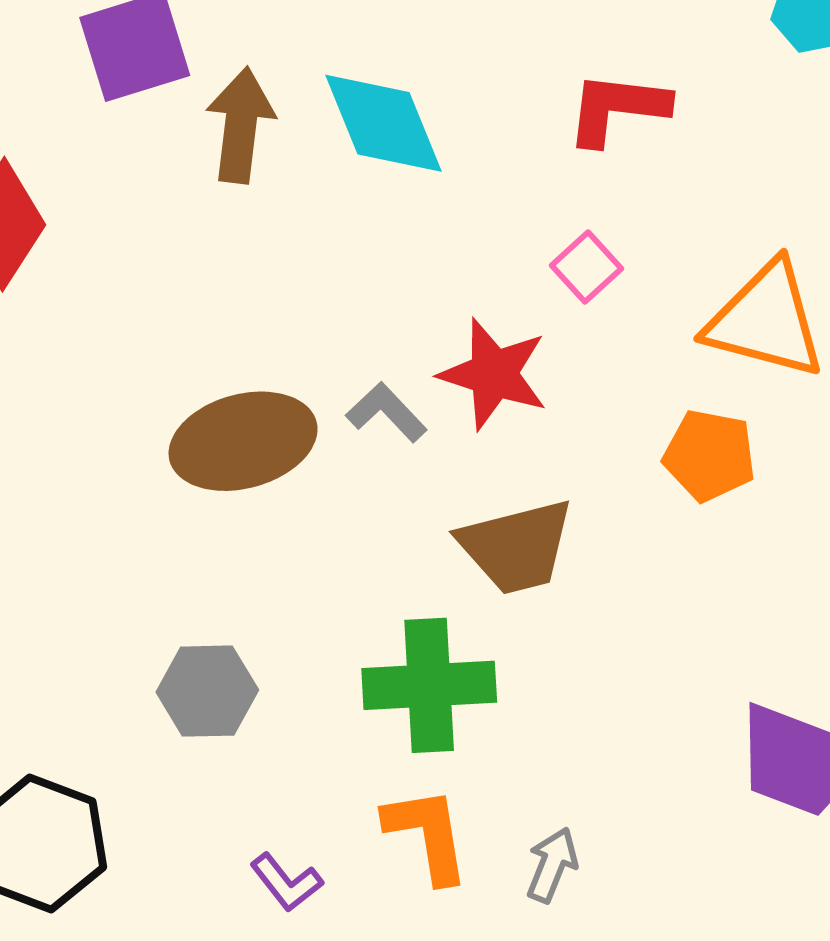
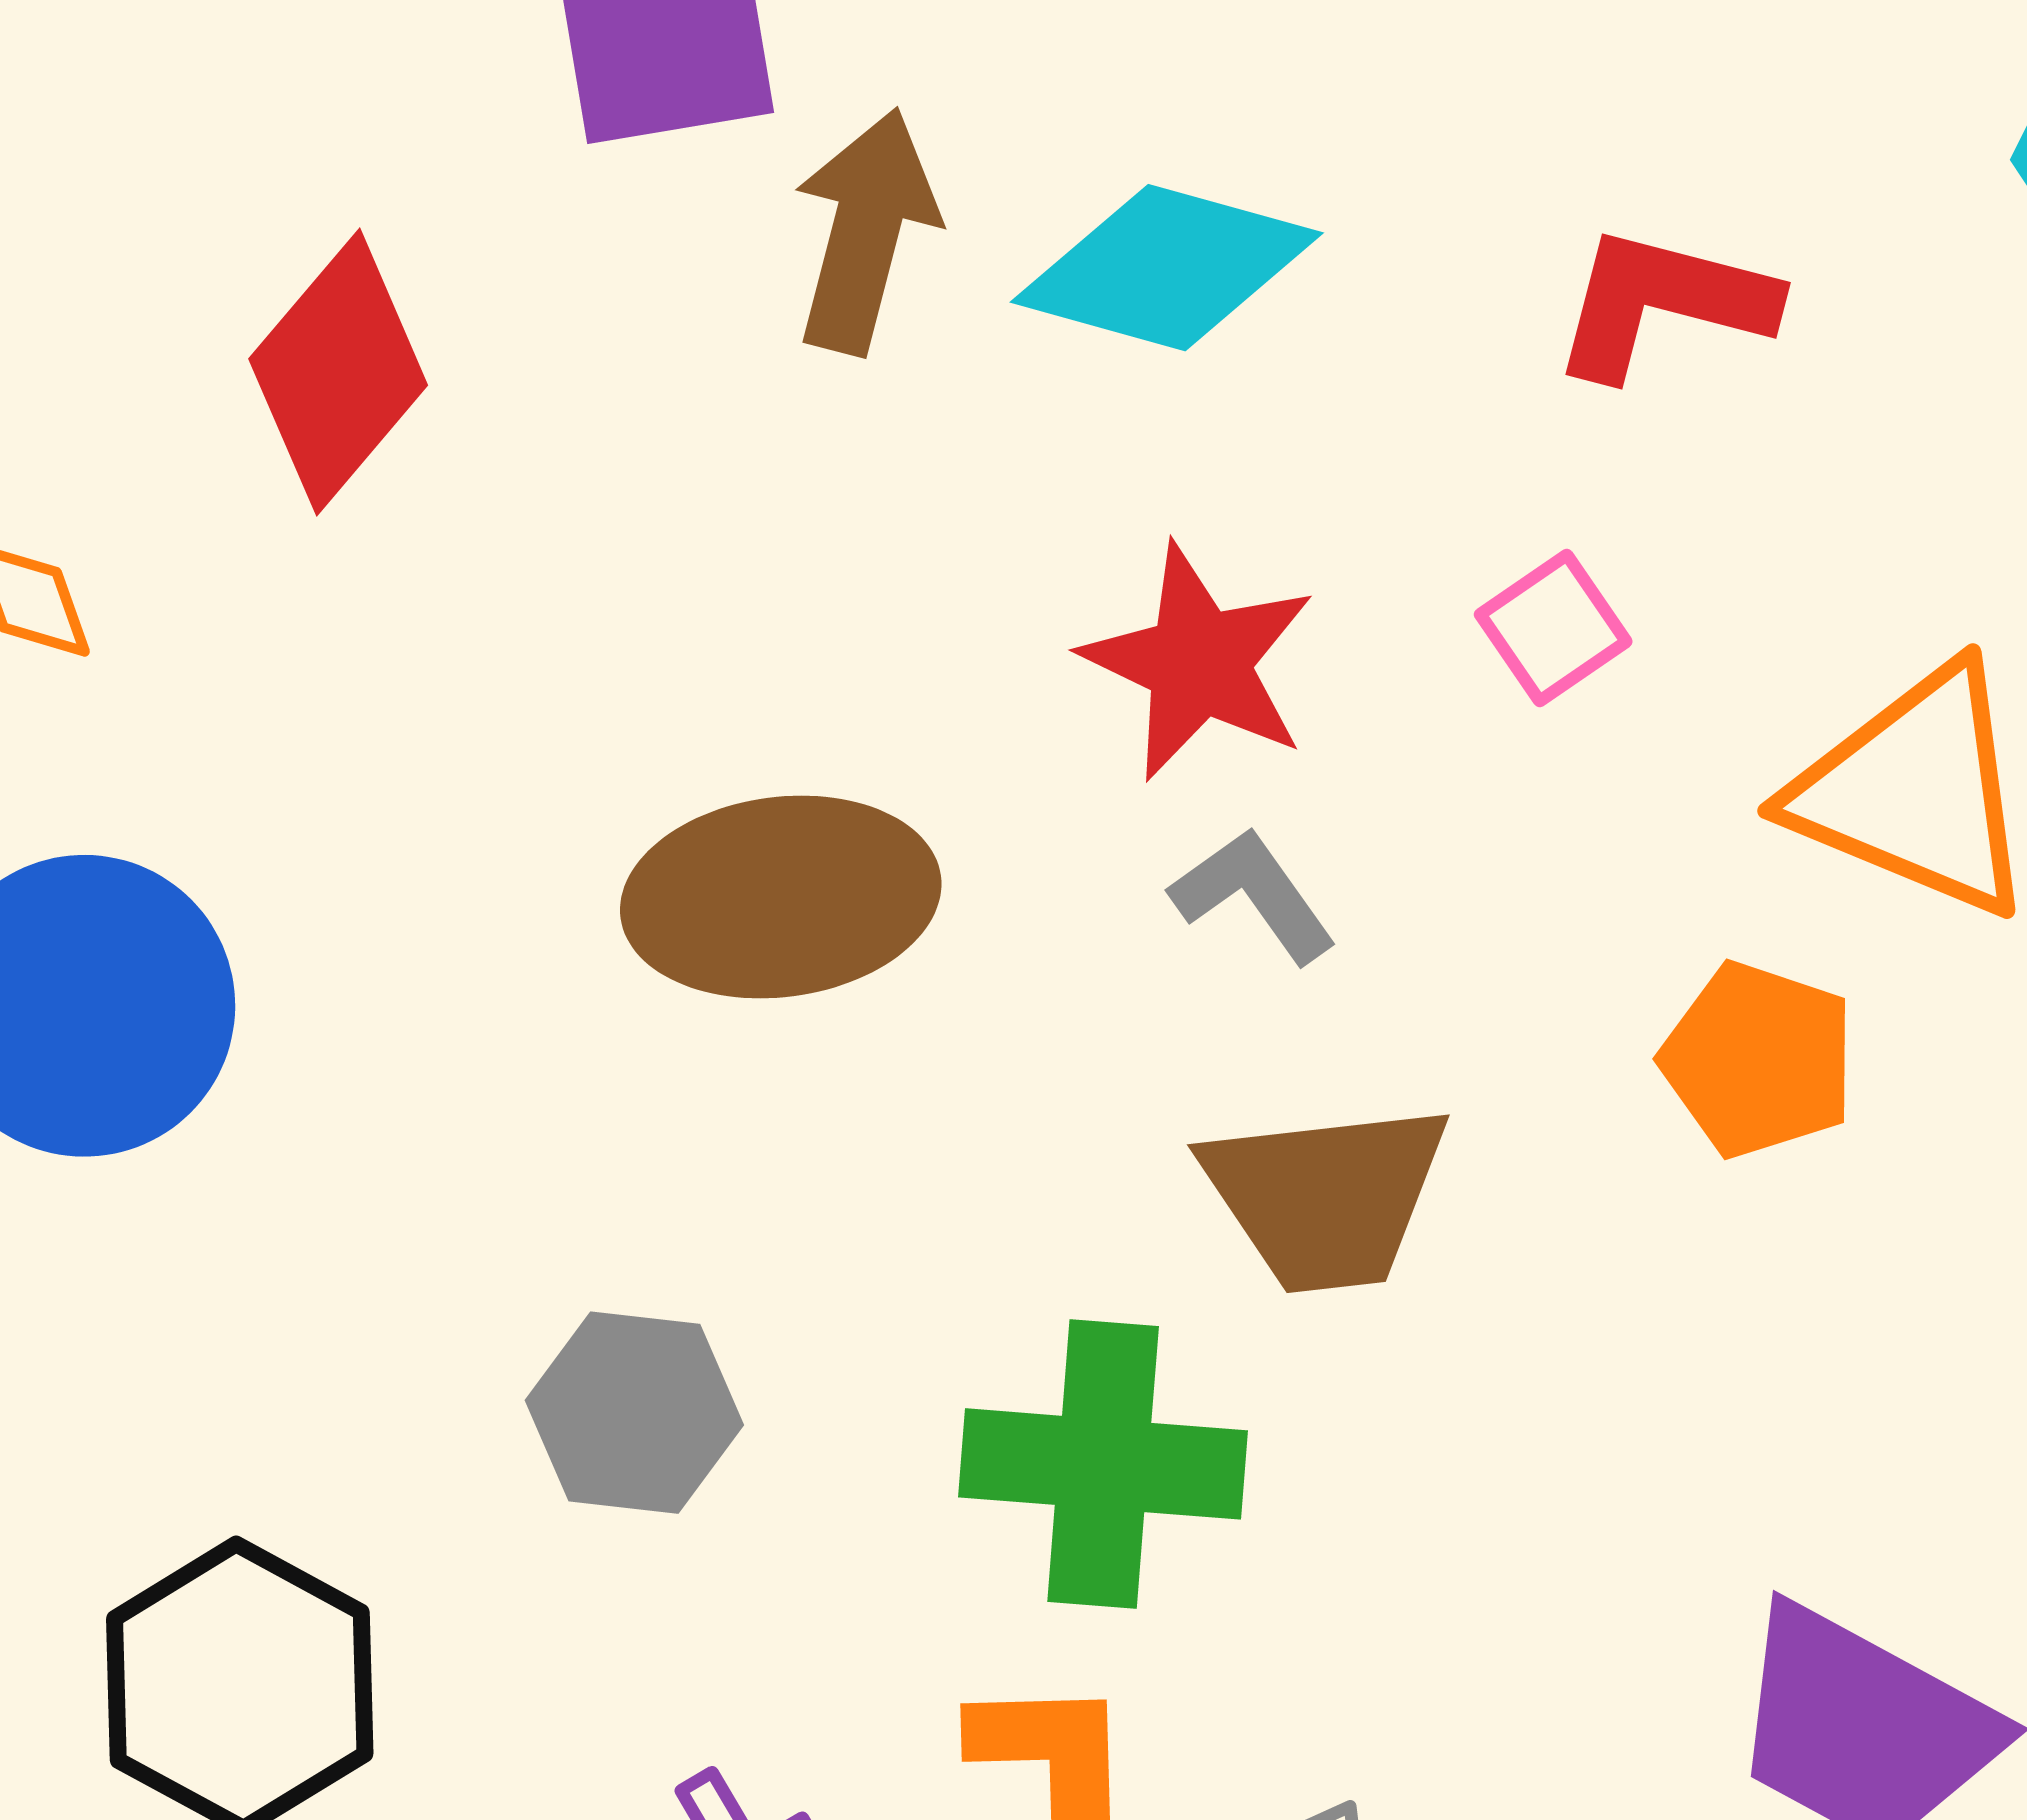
cyan diamond: (383, 123) -> (1167, 268), turned -60
red star: (494, 374) -> (1199, 662), moved
gray L-shape: (386, 412) -> (1253, 895), moved

